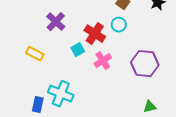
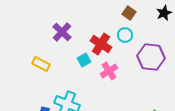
purple hexagon: (145, 64) -> (151, 57), moved

